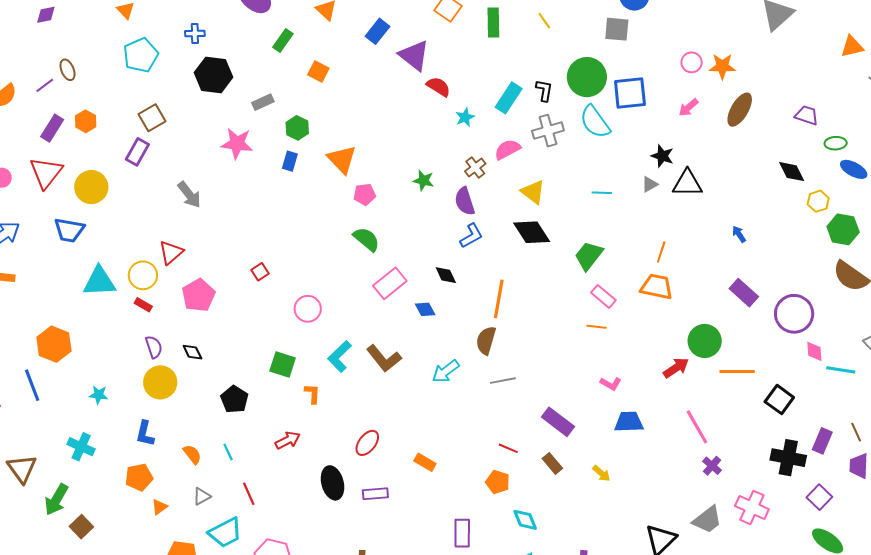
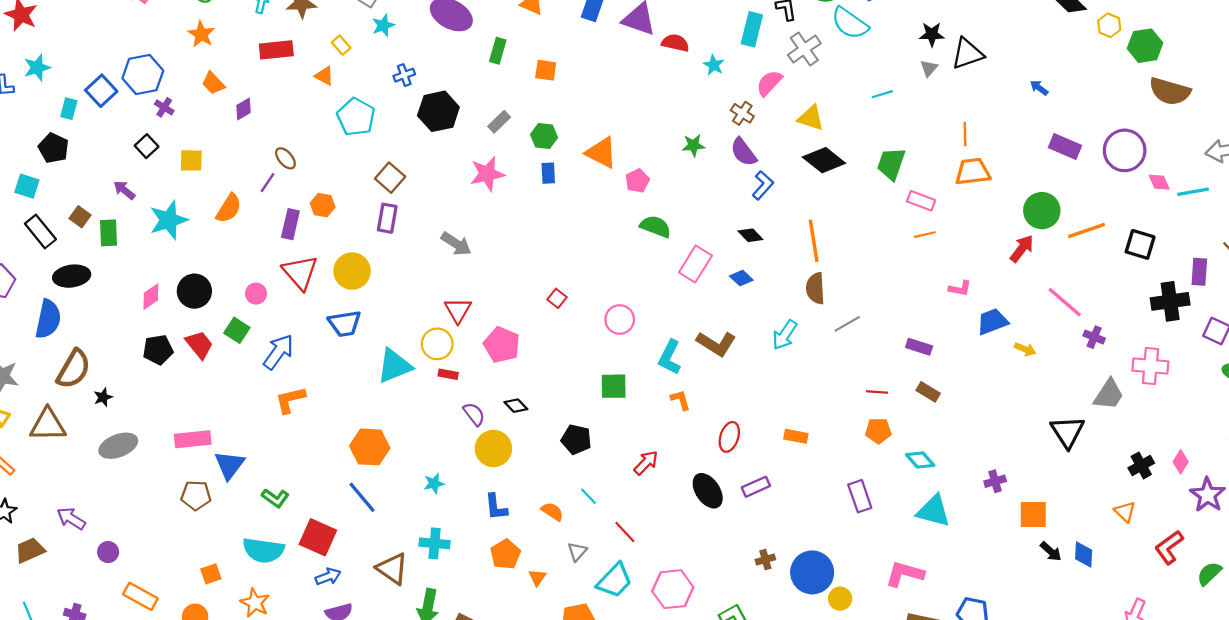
orange L-shape: (312, 394) -> (681, 400), moved
purple rectangle: (558, 422) -> (919, 347), size x0.7
brown triangle: (22, 469) -> (392, 569), moved
yellow arrow: (601, 473) -> (1025, 349), moved

